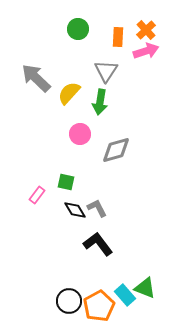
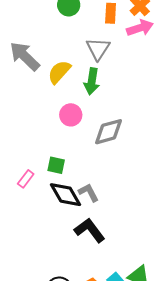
black diamond: (75, 210) -> (66, 195), size x1.4

